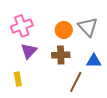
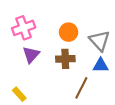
gray triangle: (88, 27) -> (100, 41), moved
yellow rectangle: (18, 79) -> (19, 94), moved, turned -32

